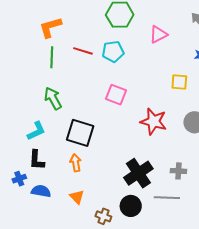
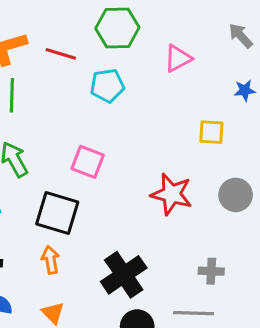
red line: (83, 51) -> (61, 54), moved
pink square: (116, 95) -> (88, 162), moved
black cross: (138, 173) -> (124, 275), moved

